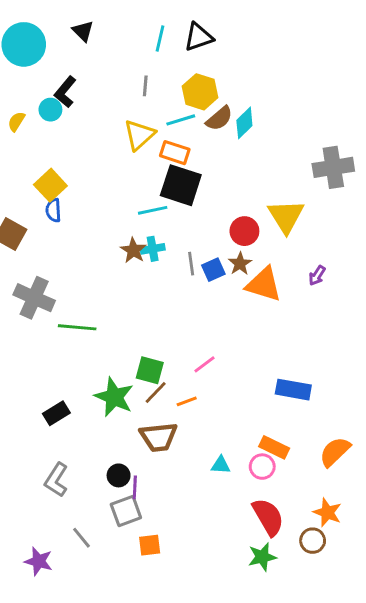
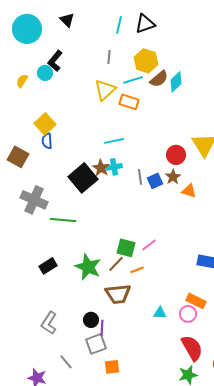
black square: (181, 185) -> (83, 178), moved, turned 32
orange triangle: (264, 284) -> (189, 191), size x0.6
green square: (150, 370) -> (126, 248), moved
black rectangle: (56, 413) -> (48, 266), moved

